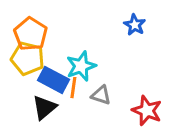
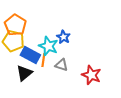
blue star: (135, 25) -> (63, 37), moved
cyan star: (81, 66) -> (48, 46), turned -30

